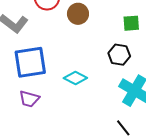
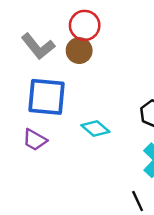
brown circle: (78, 14) -> (79, 51), moved

